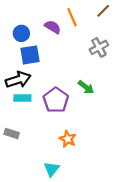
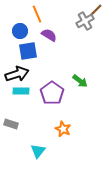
orange line: (72, 17) -> (37, 14), moved
purple semicircle: (53, 27) -> (49, 35), moved
gray cross: (99, 47) -> (85, 21), moved
cyan triangle: (52, 169) -> (38, 151), moved

